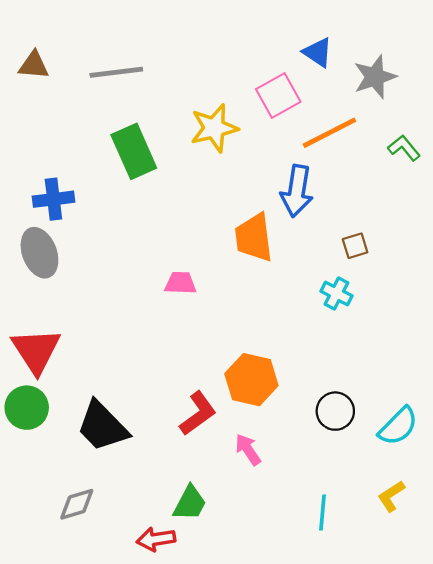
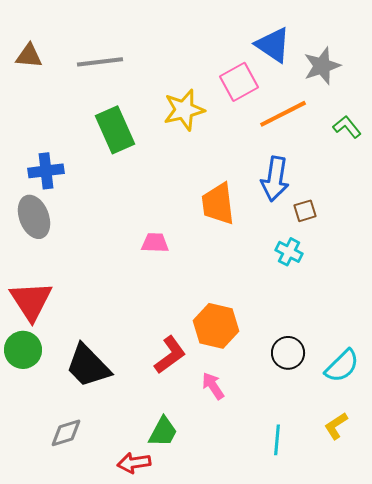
blue triangle: (318, 52) -> (273, 45), size x1.4
blue arrow: (297, 191) -> (275, 179), moved

